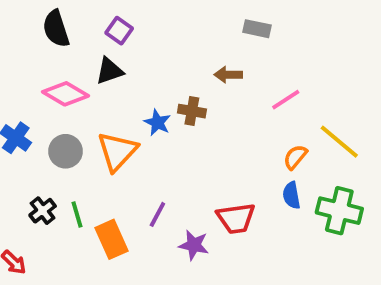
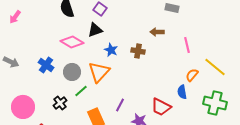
pink line: (286, 100) -> (187, 45), turned -70
blue star: (157, 123) -> (111, 50), moved
blue semicircle: (291, 195) -> (182, 92), moved
green line: (77, 214) -> (81, 91), moved, turned 64
red trapezoid: (236, 218) -> (161, 107), turned 35

